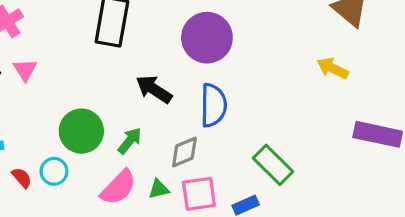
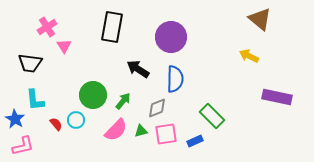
pink triangle: (25, 70) -> (64, 46), moved

